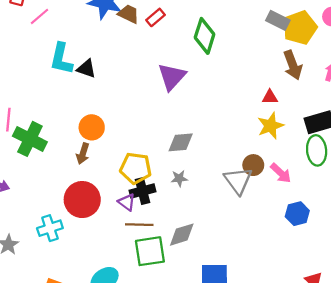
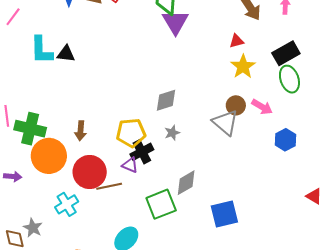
purple triangle: (172, 77) -> (175, 22), moved
orange circle: (92, 127) -> (49, 156), moved, size x1.5
brown line: (139, 225) -> (109, 186), moved

